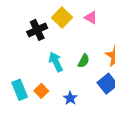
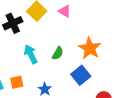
orange square: (41, 91) -> (17, 82), turned 32

